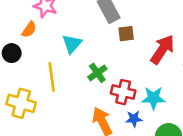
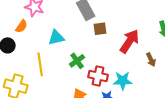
cyan triangle: (72, 44) -> (56, 38), turned 36

